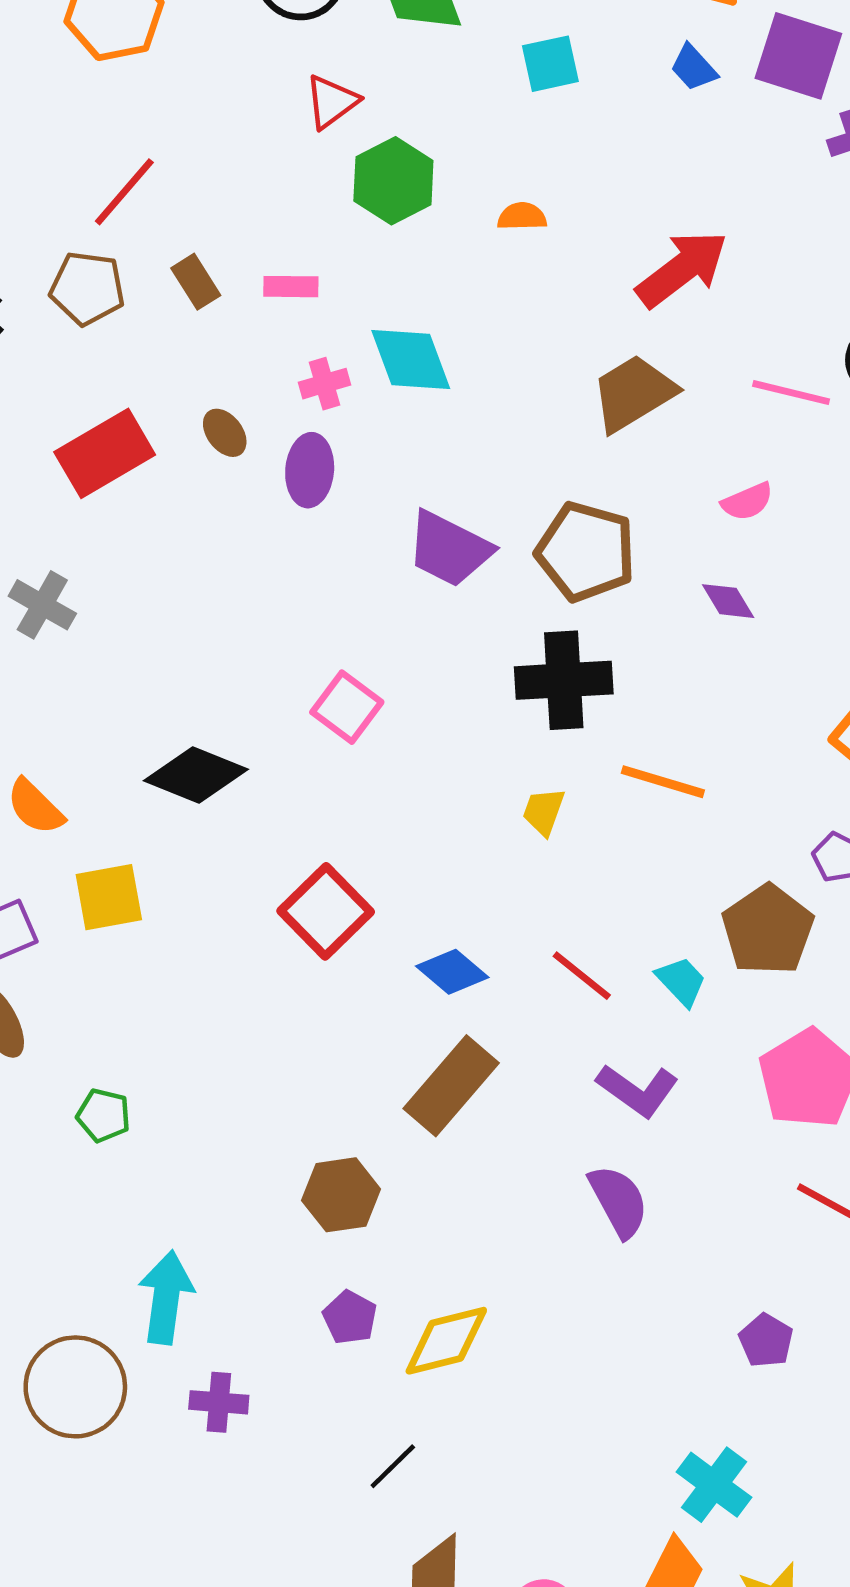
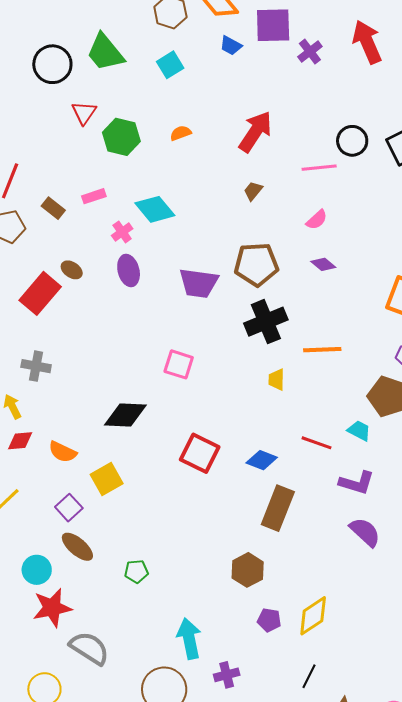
brown trapezoid: (633, 393) -> (253, 191), size x0.5
brown ellipse: (225, 433) -> (72, 270), moved

